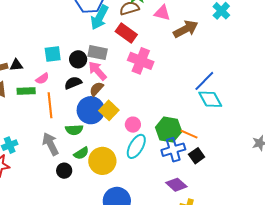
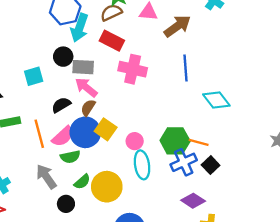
black circle: (78, 59) -> (63, 57), moved
pink semicircle: (42, 79) -> (63, 136), moved, size x1.5
blue line: (204, 81) -> (185, 68), moved, turned -40
cyan ellipse: (136, 146) -> (142, 165), turned -30

